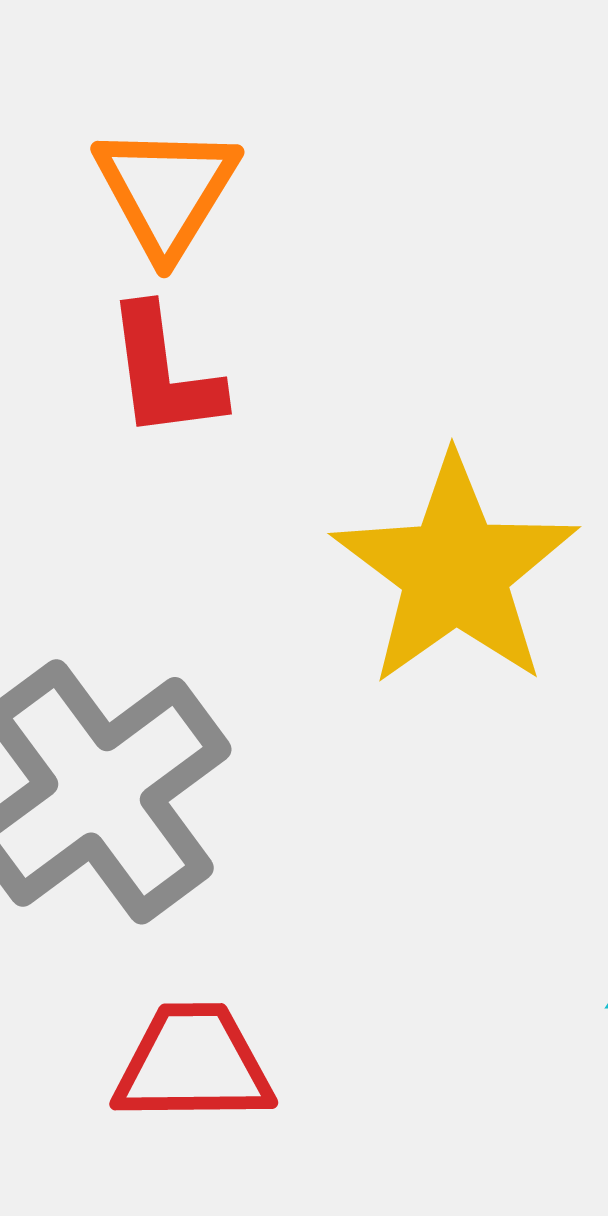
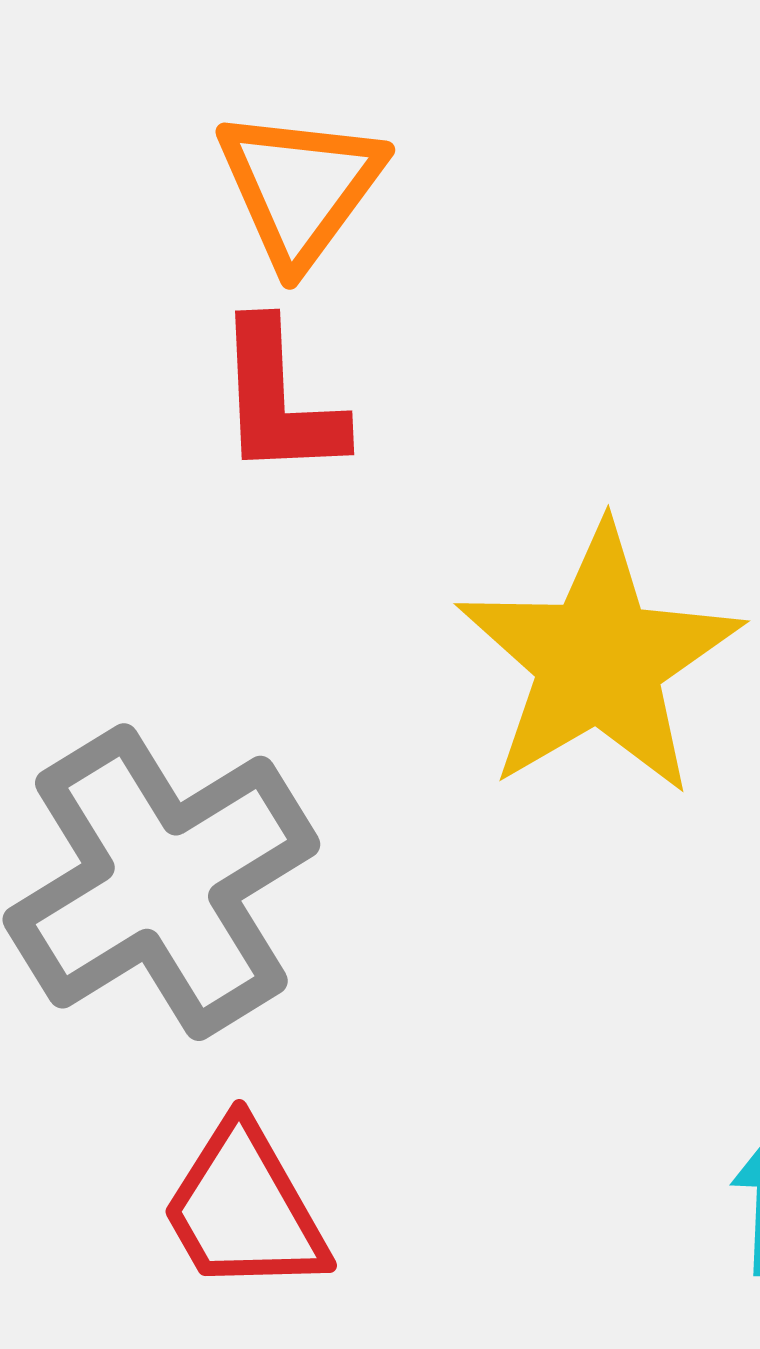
red trapezoid: (193, 1064) -> (244, 1209), turned -124

